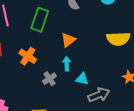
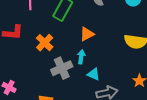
gray cross: (49, 79) -> (62, 68), size x1.5

